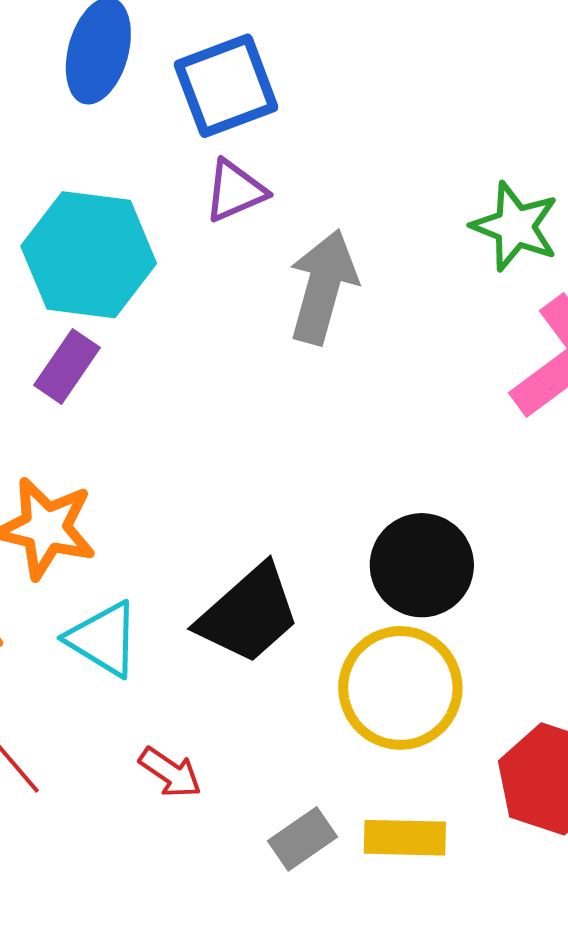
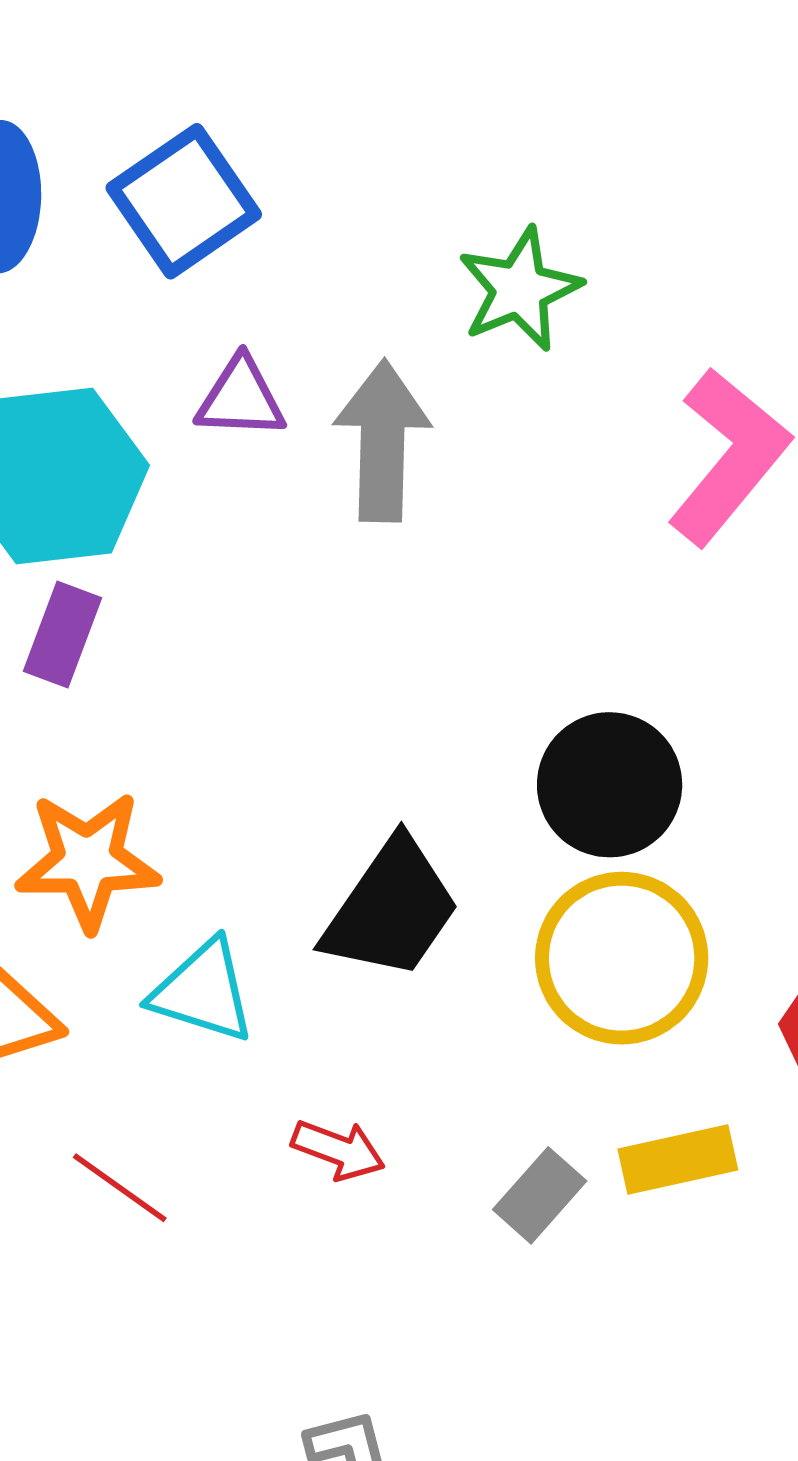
purple triangle: (235, 191) -> (241, 398), moved, turned 40
green star: (515, 226) -> (520, 289), moved, turned -30

